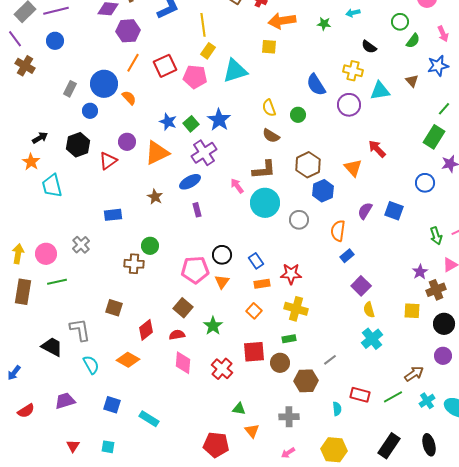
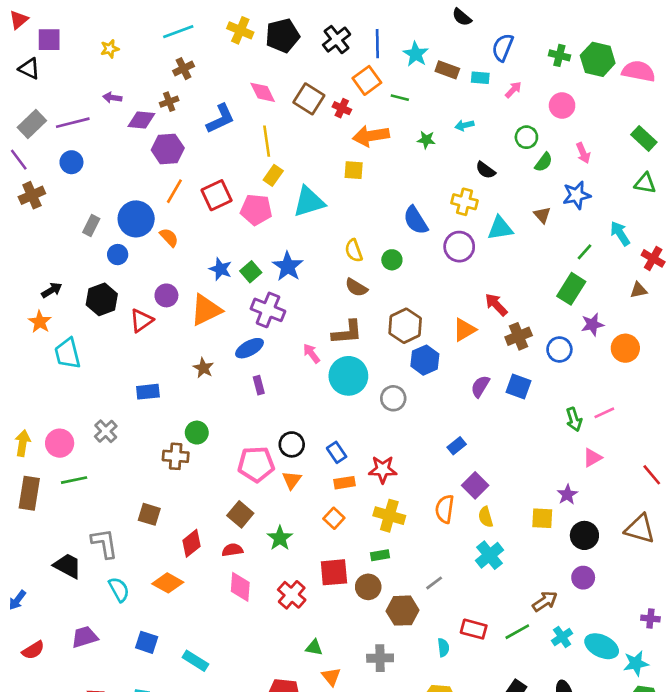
brown cross: (25, 66) -> (32, 195), turned 36
purple cross: (204, 153) -> (268, 310), turned -35
orange triangle: (353, 168) -> (464, 330), turned 42
orange semicircle: (338, 231) -> (445, 509), moved
purple star: (420, 272) -> (567, 495), moved
brown cross: (436, 290) -> (519, 336), moved

